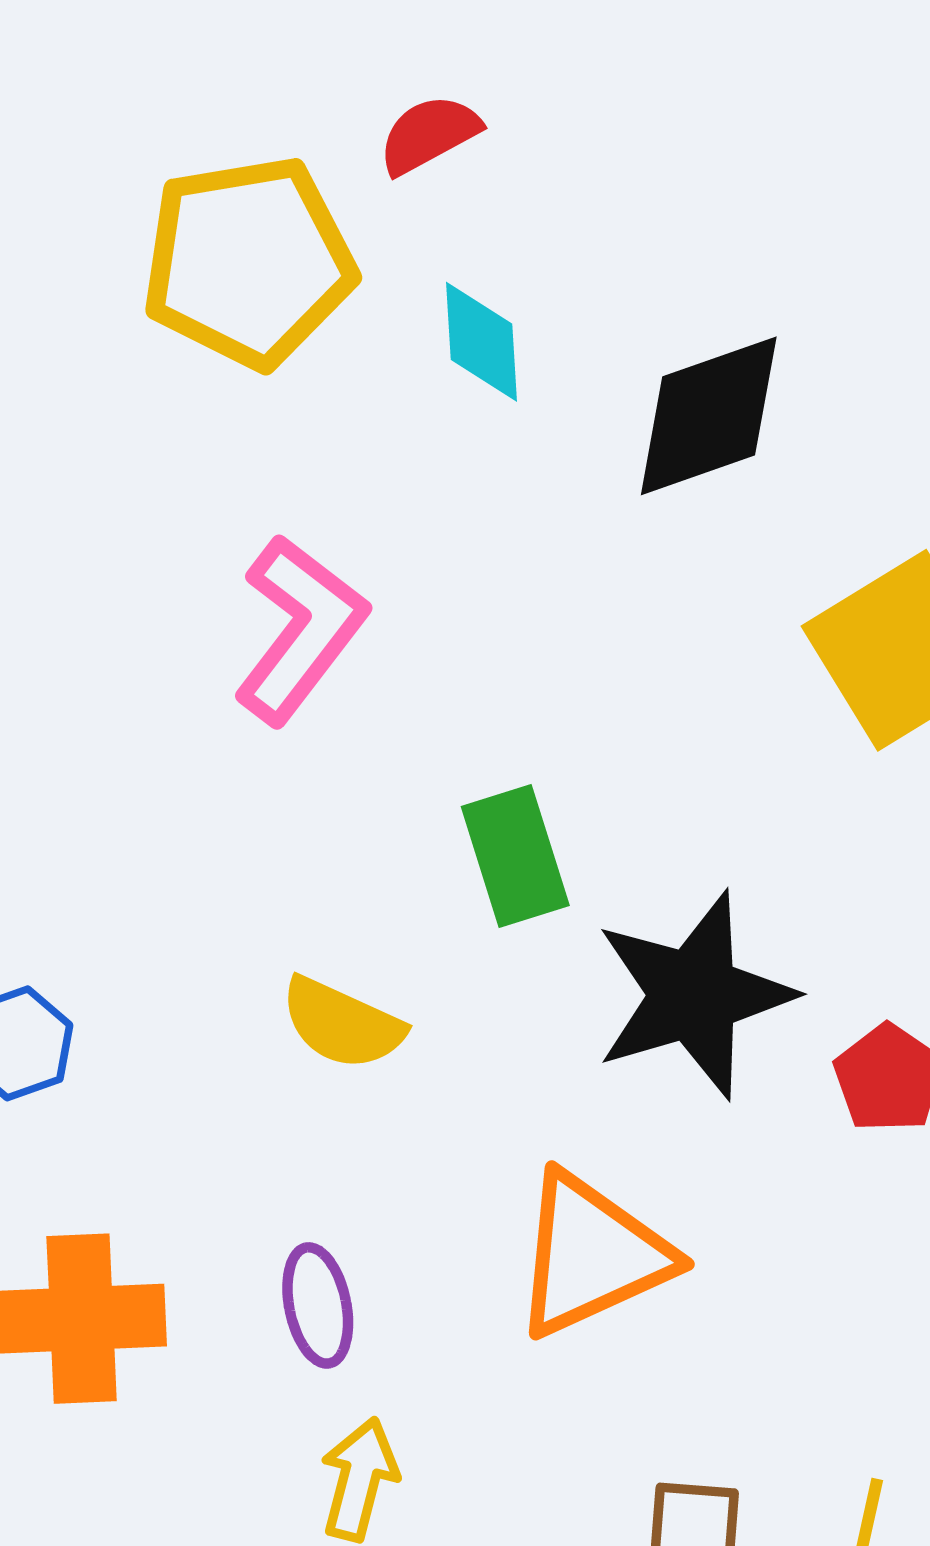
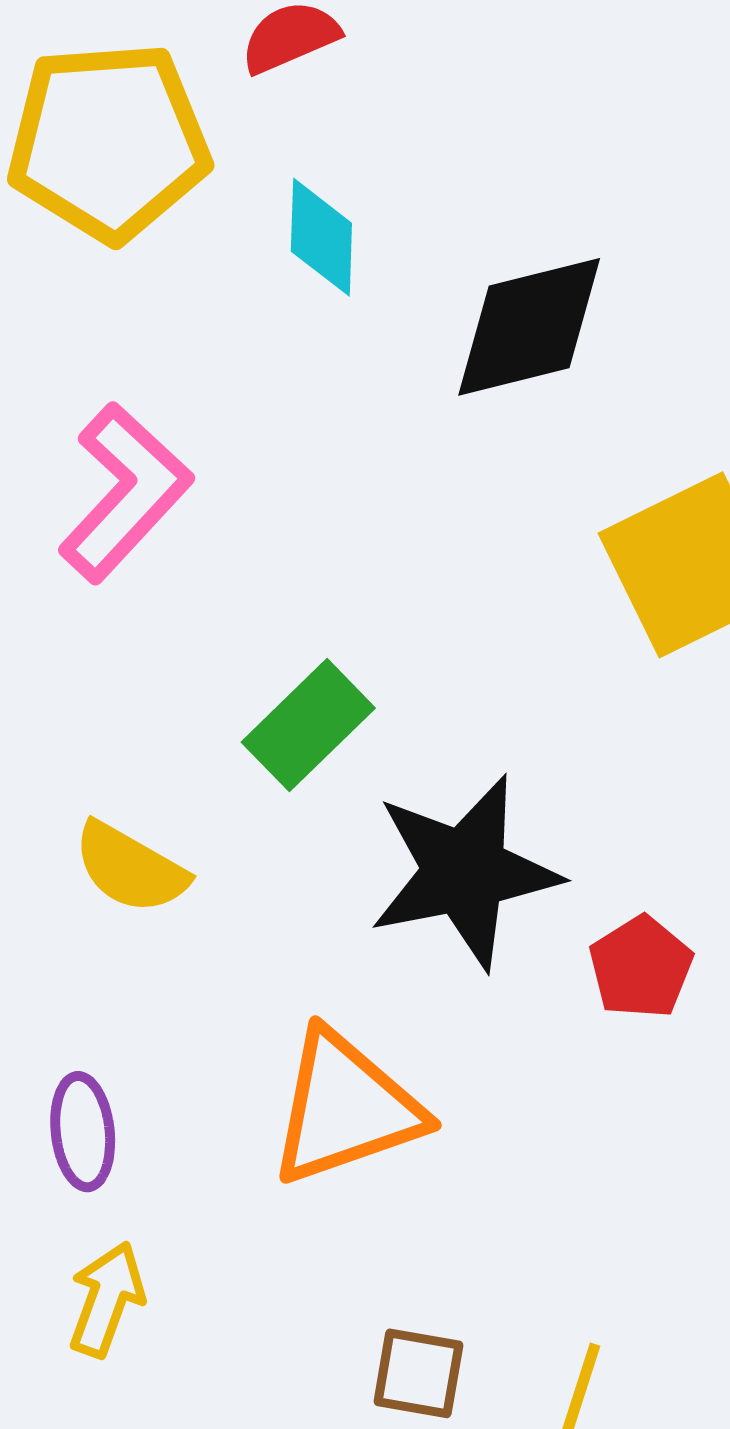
green rectangle: (515, 856) -> (308, 725), turned 58

